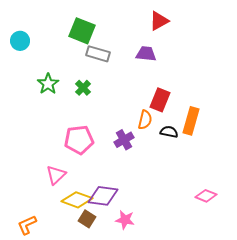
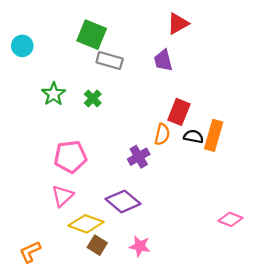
purple trapezoid: (146, 54) -> (163, 60), turned -110
black semicircle: (169, 132) -> (193, 137), moved
pink pentagon: (79, 140) -> (70, 157), moved
purple diamond: (103, 196) -> (123, 201), moved, turned 32

